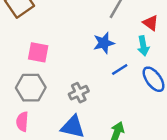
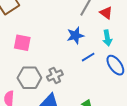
red triangle: (151, 23) -> (106, 13), moved
gray hexagon: (31, 88) -> (29, 78), moved

